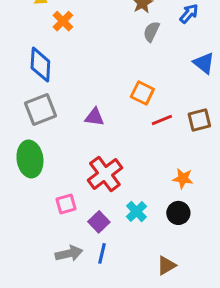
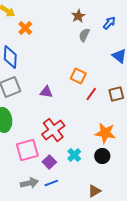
red line: (162, 120) -> (91, 94), turned -32
orange star: (183, 178) -> (105, 133), size x1.5
pink square: (66, 204) -> (27, 150), size x1.6
blue line: (102, 253) -> (51, 183), turned 56

